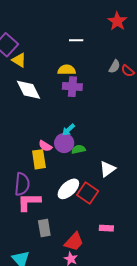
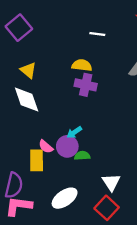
yellow triangle: (19, 60) -> (28, 70), moved
white diamond: (28, 90) -> (27, 100), moved
white triangle: (107, 169) -> (111, 182), turned -36
red square: (88, 193) -> (107, 208), moved

